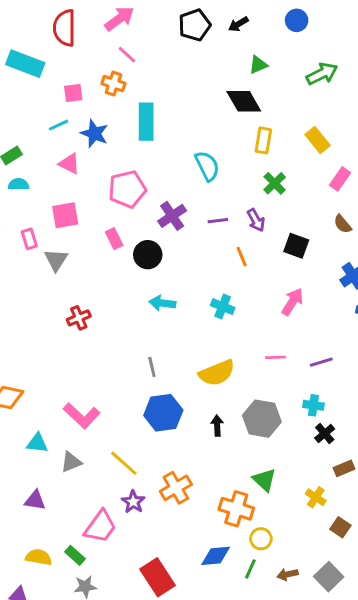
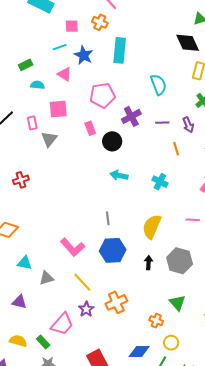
cyan semicircle: (19, 184) -> (37, 85), moved
red cross: (79, 318) -> (21, 180), moved
yellow semicircle: (217, 373) -> (152, 227), turned 130
pink L-shape: (82, 416) -> (73, 247), moved
orange cross: (236, 509) -> (156, 321), size x0.6

